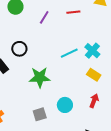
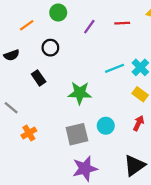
black circle: (19, 49) -> (50, 48), moved
gray square: (40, 114) -> (77, 134), size x1.5

